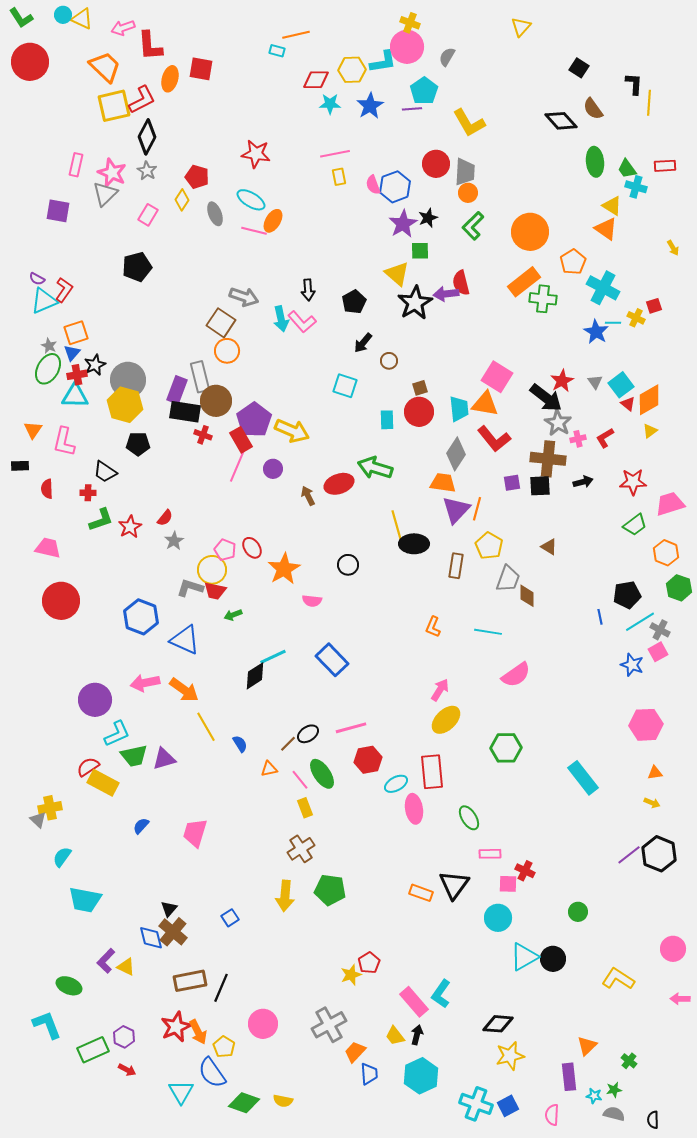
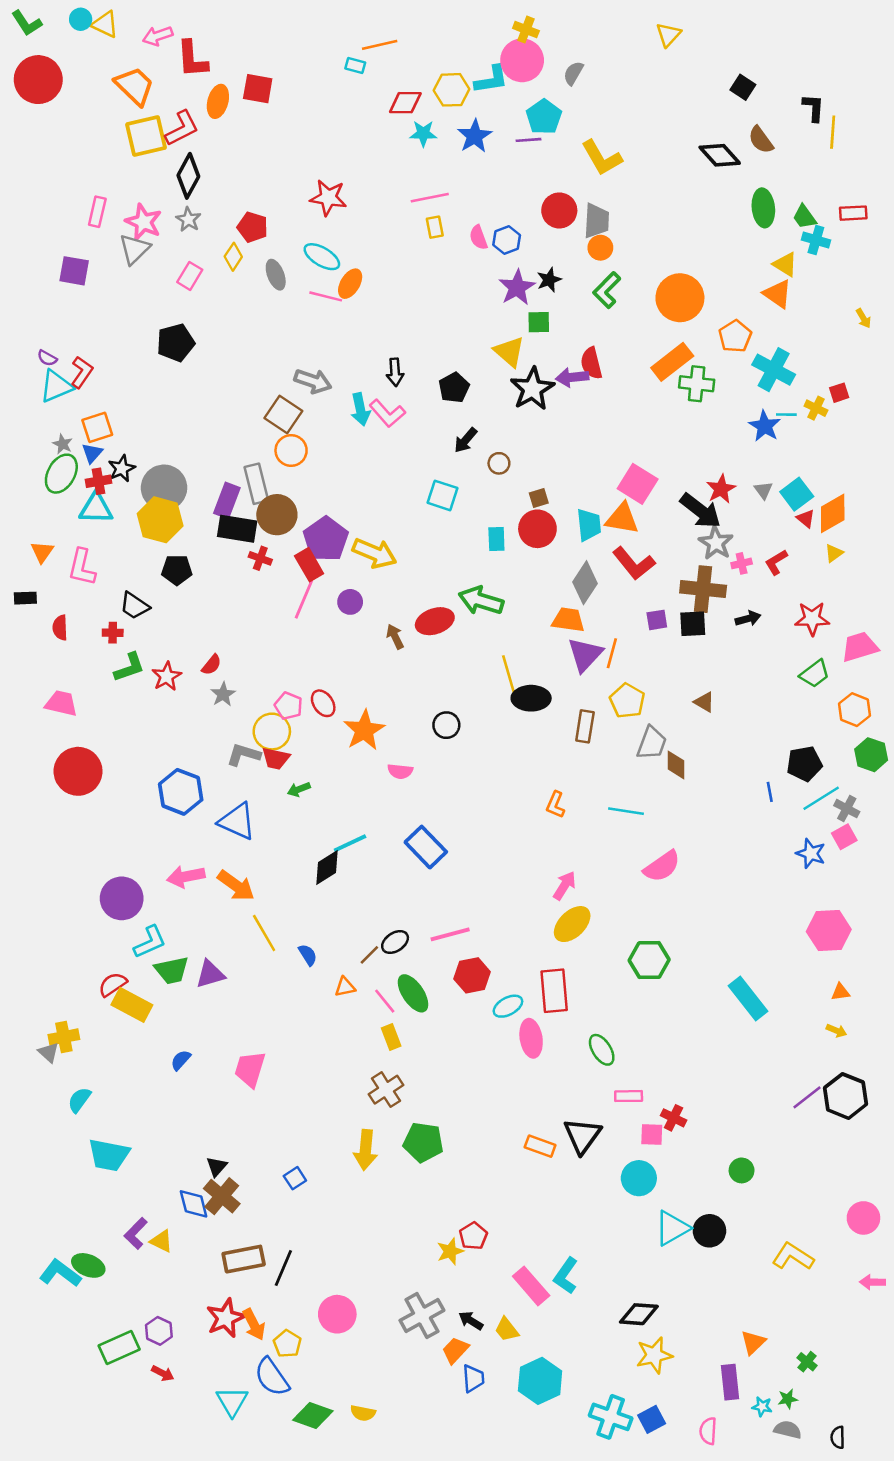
blue hexagon: (395, 187) -> (507, 240), size x0.7
cyan L-shape: (47, 1025) -> (60, 1273), moved, turned -32
black arrow: (417, 1035) -> (471, 1321), moved, turned -72

